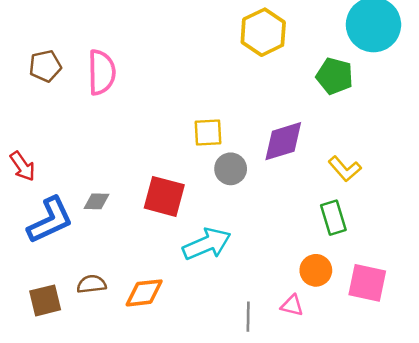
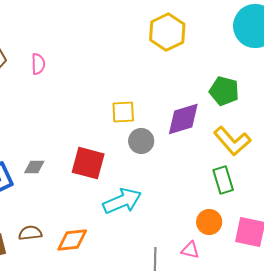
pink semicircle: (102, 72) -> (38, 64), size x0.6
green pentagon: (335, 76) -> (224, 91), moved
yellow L-shape: (345, 169) -> (232, 141), size x1.4

